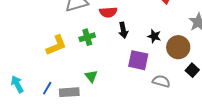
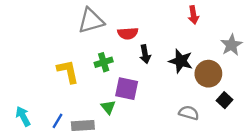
black star: (154, 36) -> (181, 61), size x1.5
yellow L-shape: (56, 45) -> (68, 71), turned -80
purple square: (138, 60) -> (127, 89), moved

